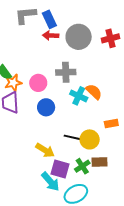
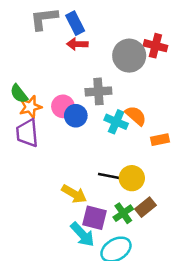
gray circle: (79, 37) -> (129, 56), moved
red cross: (111, 38) -> (155, 46), turned 30
blue circle: (46, 107) -> (76, 116), moved
orange rectangle: (111, 124) -> (160, 140), moved
brown rectangle: (99, 162) -> (146, 207), turned -35

